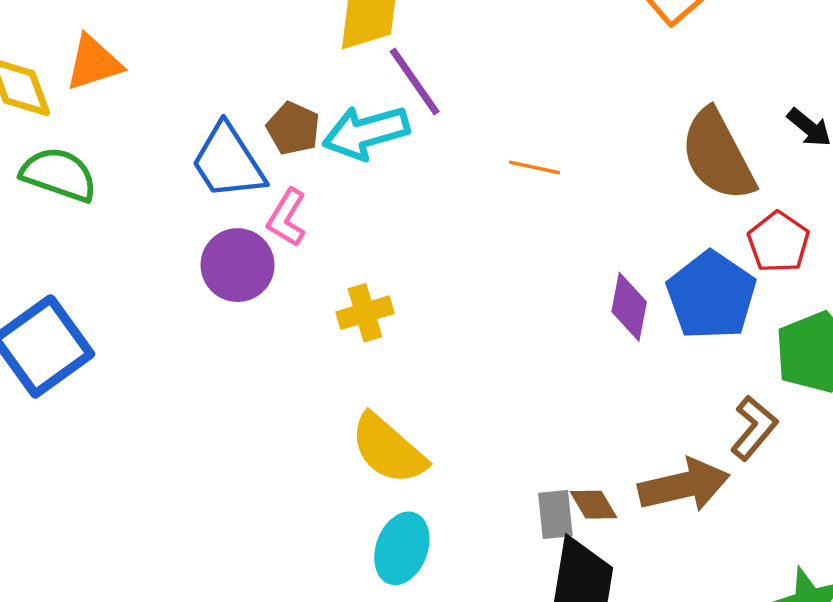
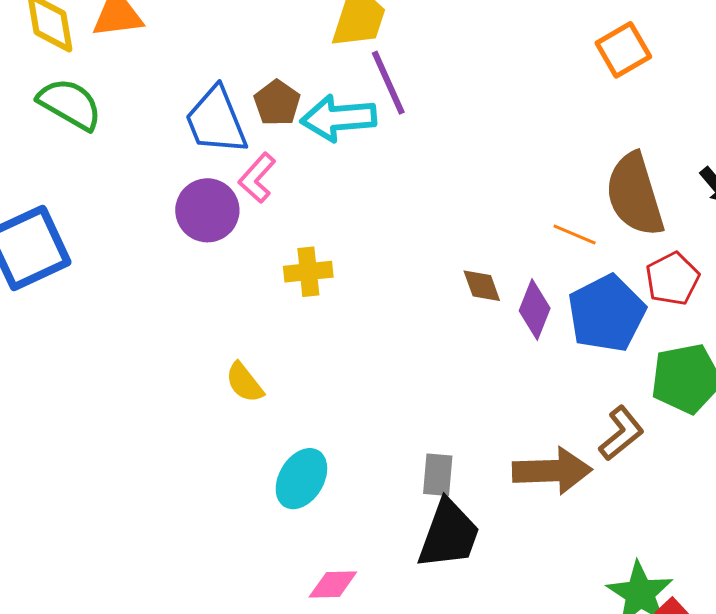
orange line: (535, 167) -> (575, 235), moved
yellow semicircle: (388, 449) -> (244, 382), moved, size x0.6
brown diamond: (594, 505) -> (482, 286), moved

